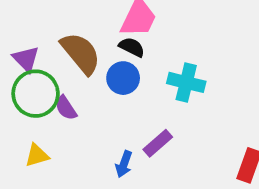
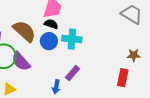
cyan cross: (186, 82) -> (72, 39), moved
purple semicircle: (66, 108) -> (21, 61), size x1.5

